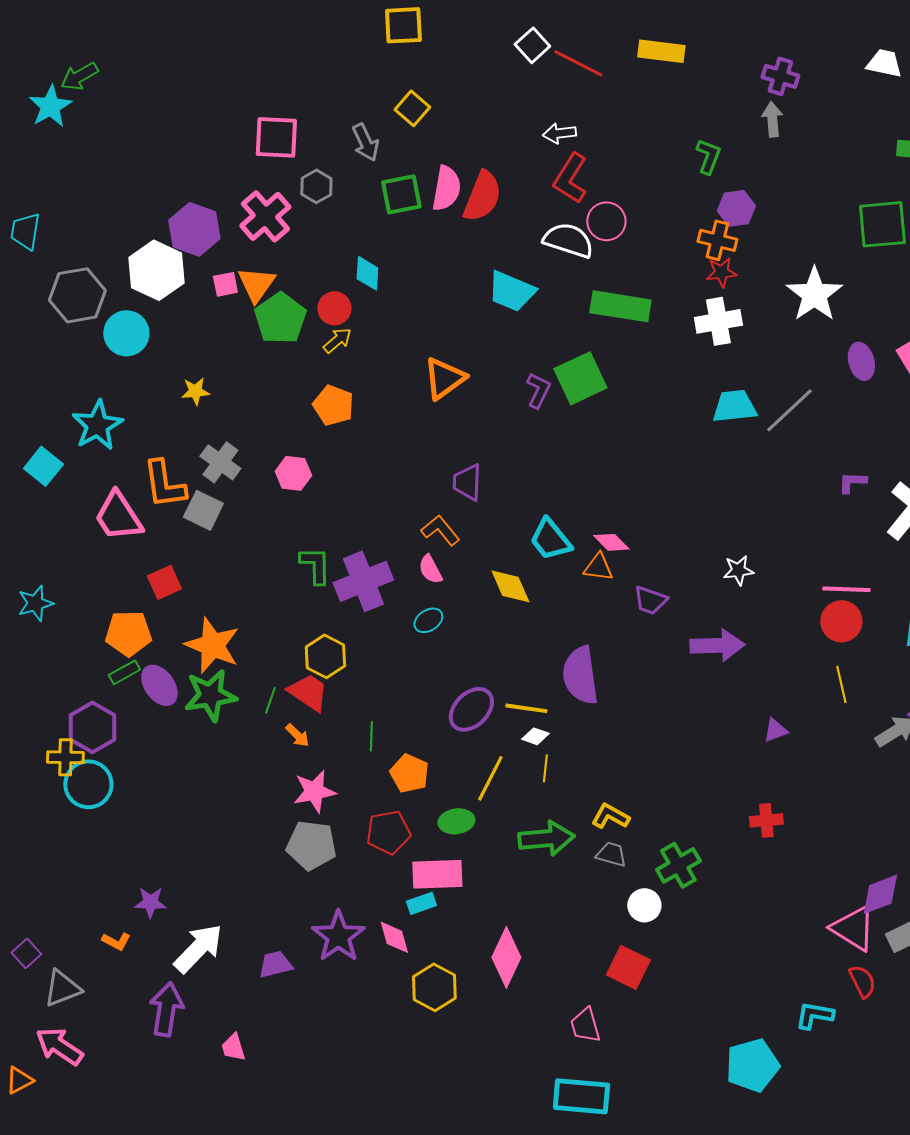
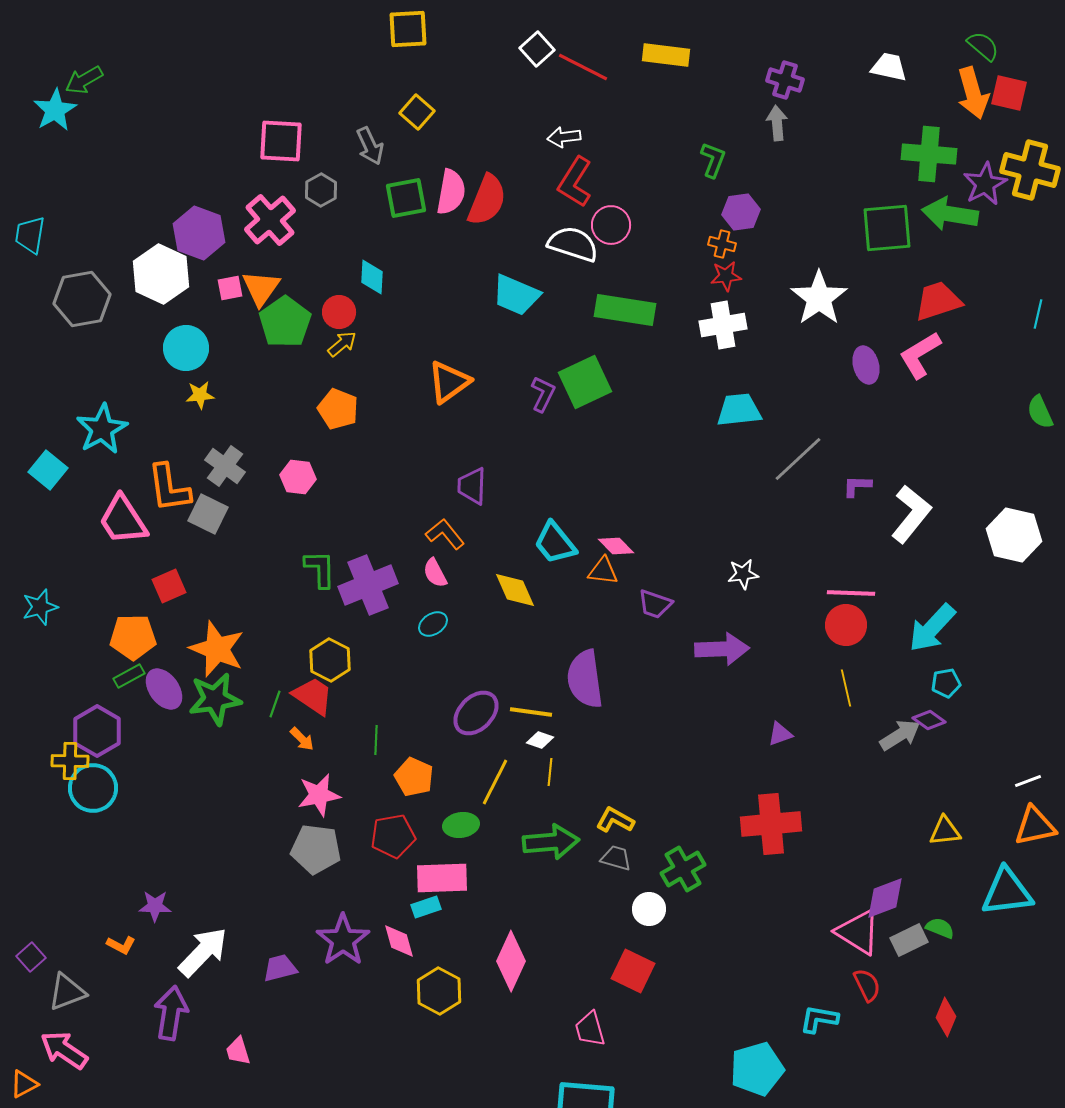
orange cross: (717, 240) -> (722, 244), size x0.7
cyan circle: (126, 333) -> (186, 348), moved
gray line: (789, 410) -> (798, 459), moved
red cross: (766, 820) -> (771, 824), size x1.8

